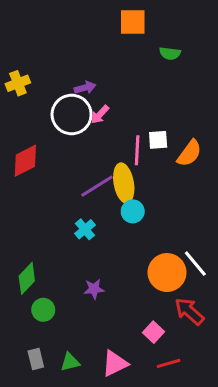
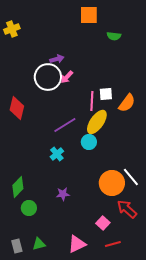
yellow cross: (18, 83) -> (12, 29), moved
red diamond: (25, 161) -> (17, 108), turned -50
yellow ellipse: (124, 183) -> (97, 122), moved, turned 45
gray rectangle: (36, 359) -> (17, 246), moved
green triangle: (70, 362) -> (39, 244), moved

